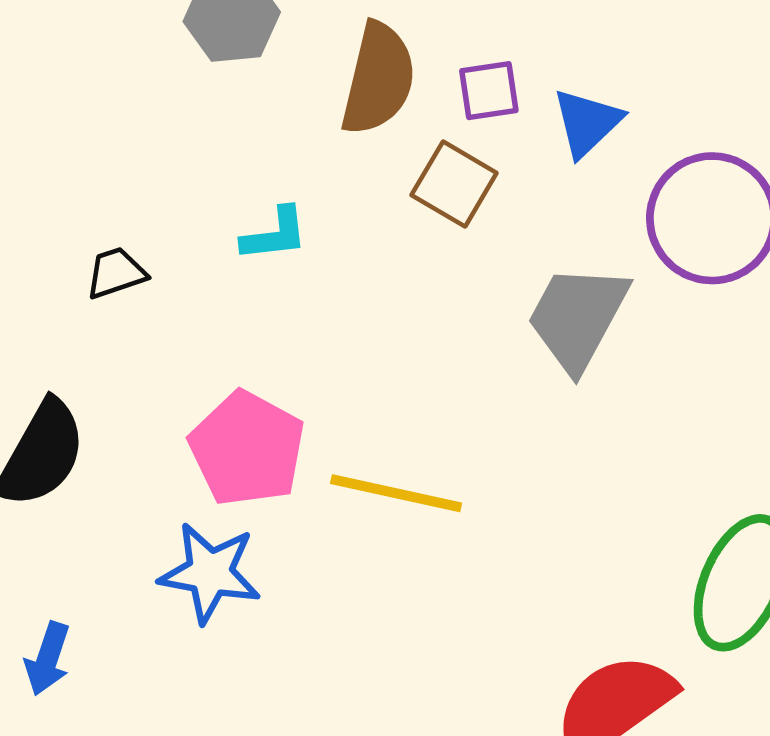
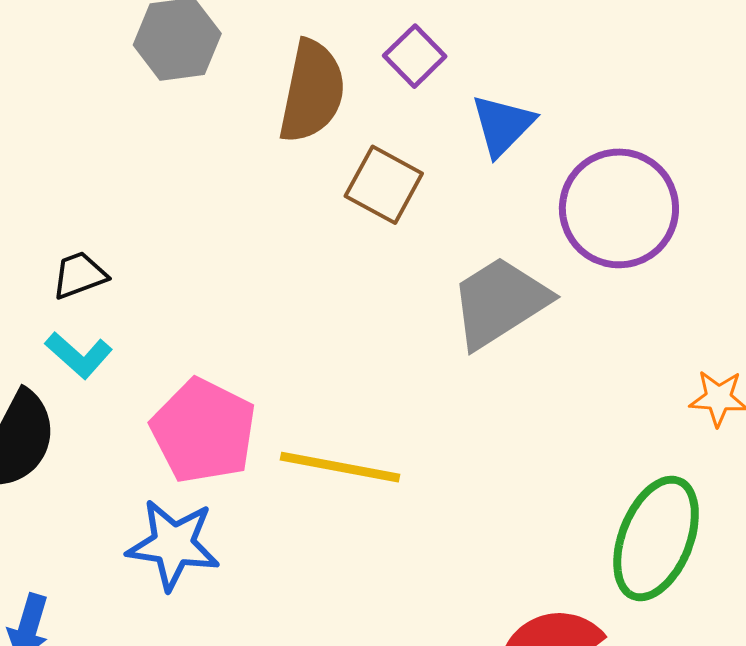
purple square: (489, 91) -> (415, 56), moved, turned -34
cyan L-shape: (275, 234) -> (79, 355), moved, turned 50
gray trapezoid: (578, 317) -> (500, 302), turned 31

